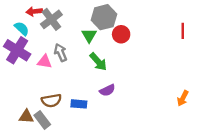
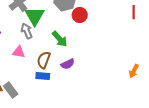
green triangle: (89, 35) -> (35, 16), moved, size x1.5
pink triangle: (45, 62) -> (19, 52), moved
brown semicircle: (51, 101) -> (44, 60), moved, turned 120

